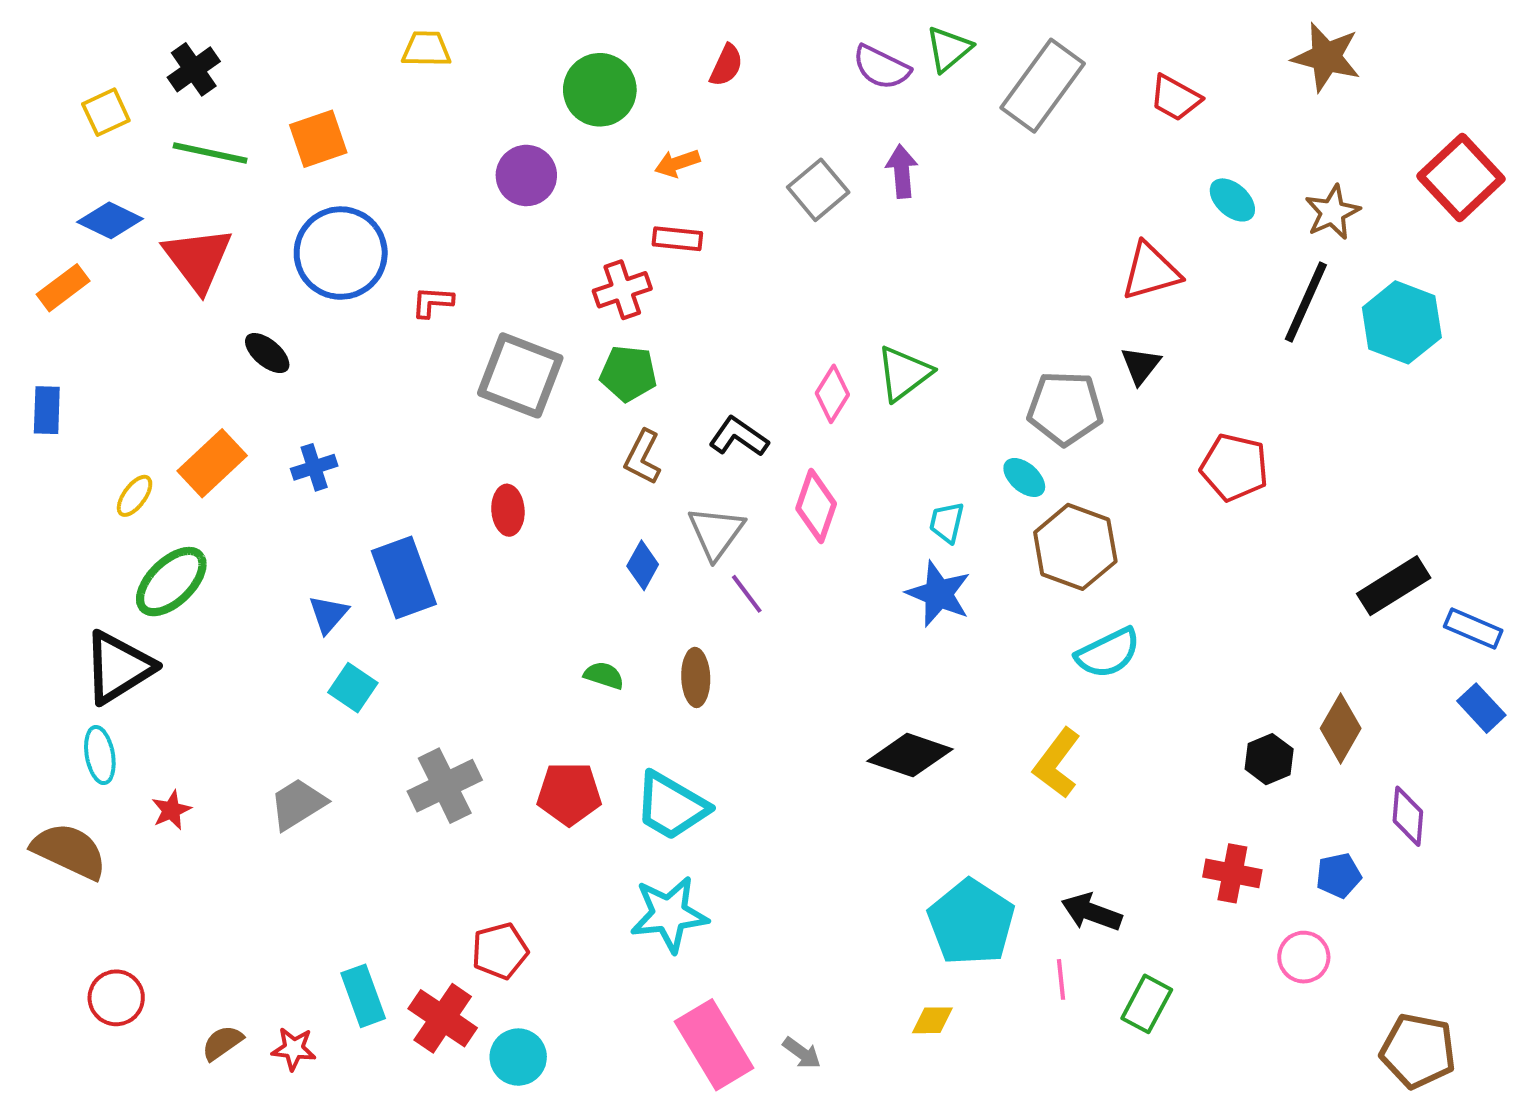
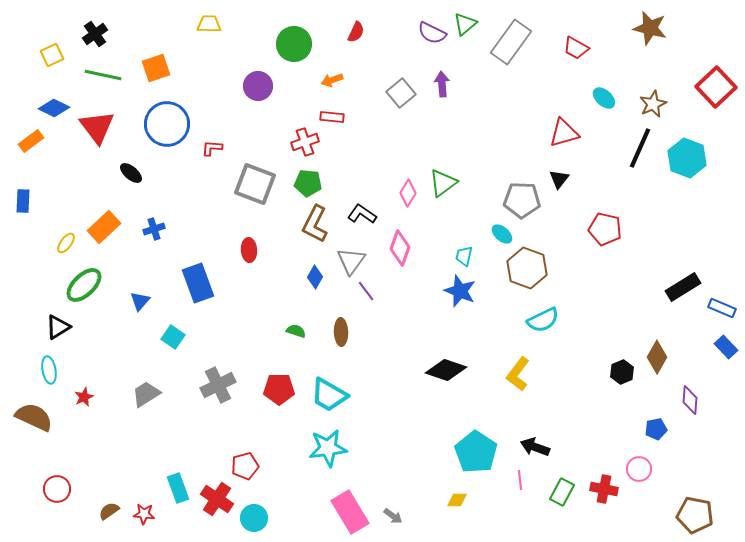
brown L-shape: (643, 457) -> (315, 224), size x1.4
blue triangle: (328, 614) -> (140, 301), moved
black triangle: (118, 667) -> (58, 327), size x0.7
red cross: (1232, 873) -> (604, 489), moved

